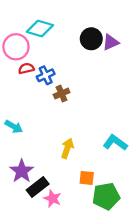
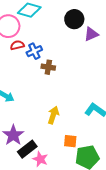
purple triangle: (111, 42) -> (91, 34), moved
brown cross: (62, 94) -> (48, 67), turned 32

